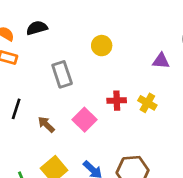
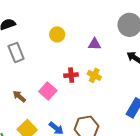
purple triangle: (161, 61) -> (95, 44), moved
gray rectangle: (62, 74) -> (16, 52), moved

